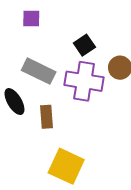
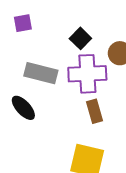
brown rectangle: (47, 117) -> (94, 111), moved

